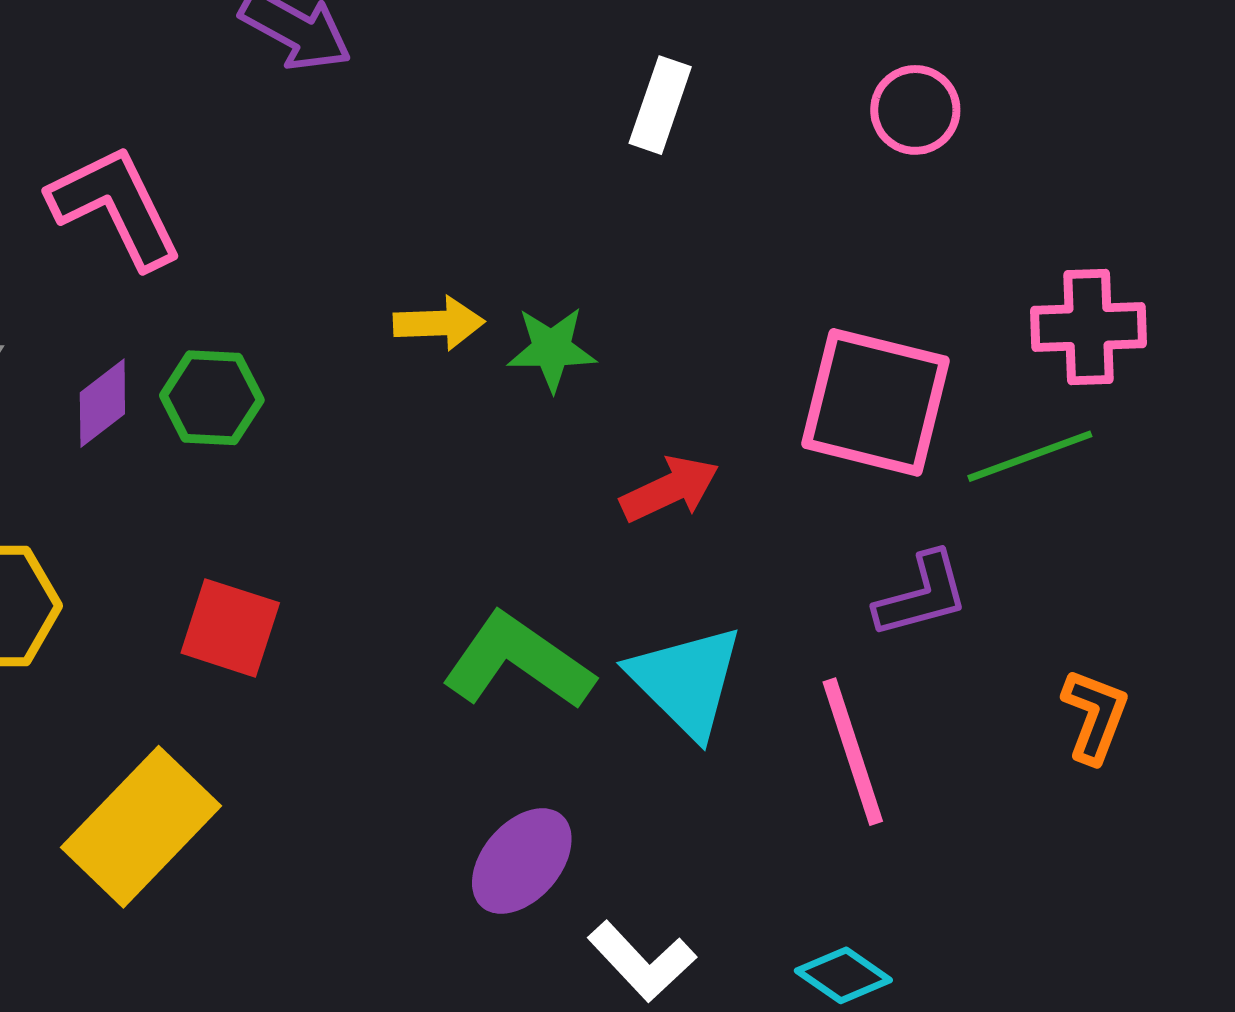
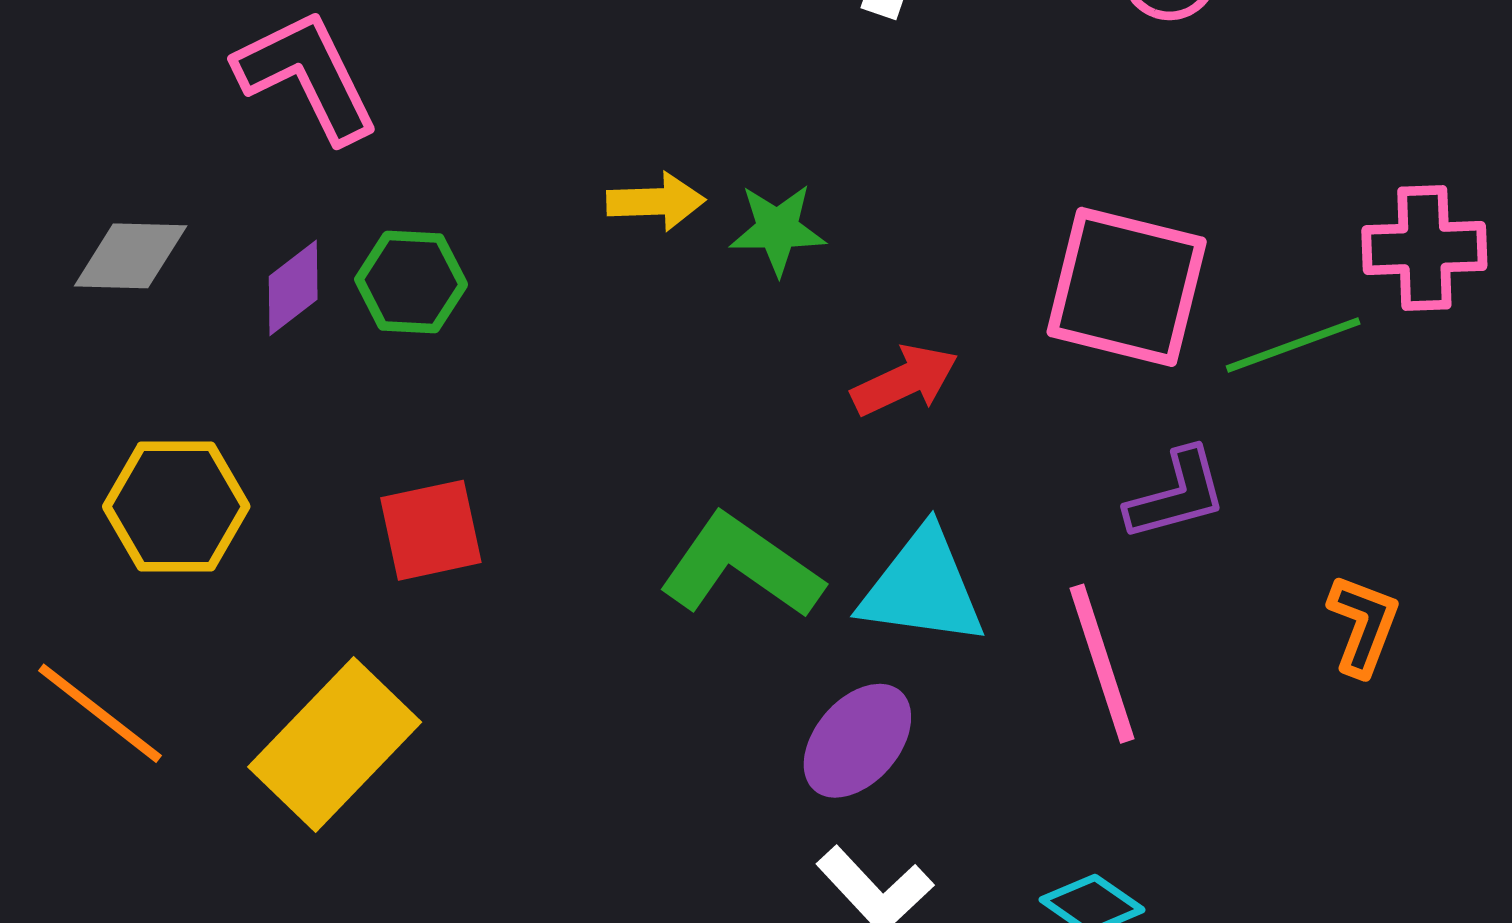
pink cross: (1089, 327) -> (1424, 248), moved
red square: (230, 628) -> (431, 530), turned -30
cyan triangle: (686, 681) -> (922, 587), turned -37
purple ellipse: (522, 861) -> (857, 741), moved

